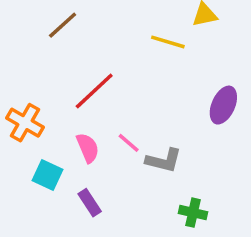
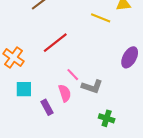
pink semicircle: (88, 148) -> (65, 93), moved
cyan square: (47, 175) -> (24, 89), turned -30

